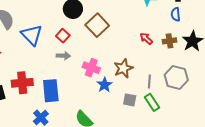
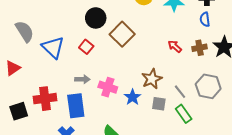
gray arrow: (63, 56) -> (82, 79), moved
pink cross: (91, 68) -> (108, 87), moved
gray line: (149, 81) -> (180, 92), turned -40
gray square: (130, 100) -> (159, 104), moved

